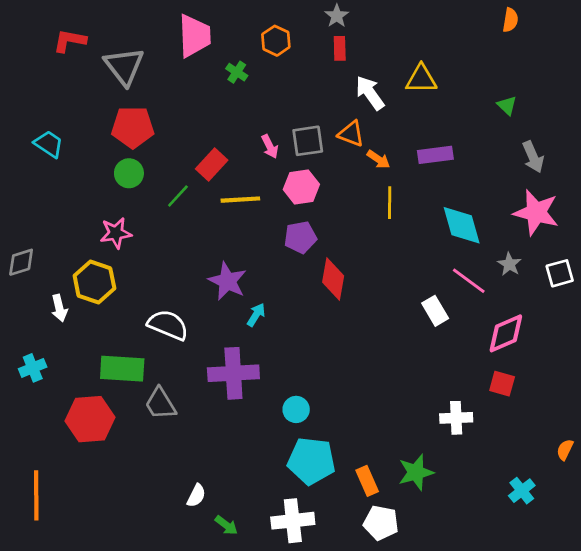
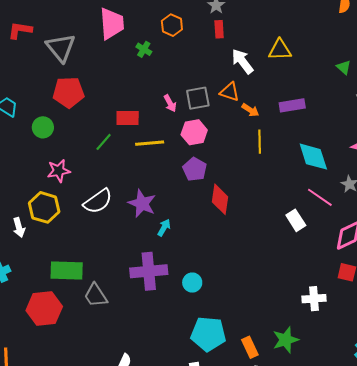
red rectangle: (212, 165) -> (128, 118), turned 50
green circle: (129, 173) -> (43, 127), moved
purple pentagon: (300, 237) -> (195, 169), turned -30
white semicircle: (168, 325) -> (98, 201), moved, turned 124
cyan circle: (296, 409) -> (192, 283), moved

